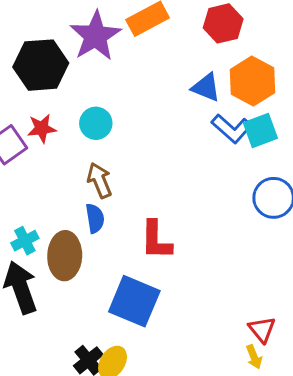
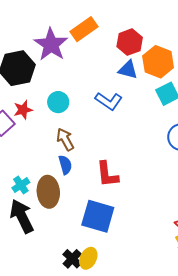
red hexagon: (223, 23) -> (130, 42), moved
blue L-shape: (232, 129) -> (109, 101), moved

